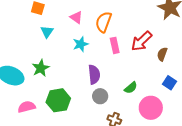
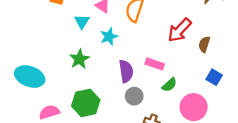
cyan triangle: (47, 32) -> (82, 22), moved
pink rectangle: (115, 45) -> (155, 64), moved, turned -56
green star: (41, 68) -> (79, 59), moved

